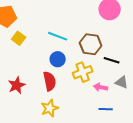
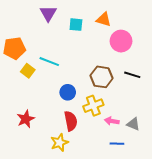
cyan line: (58, 36) -> (49, 62), moved
black line: (112, 60) -> (132, 75), moved
red semicircle: (50, 81) -> (71, 121), moved
gray triangle: (122, 82) -> (133, 124), moved

